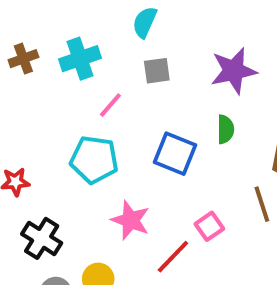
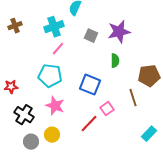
cyan cross: (80, 59) -> (54, 27), moved
gray square: (157, 71) -> (91, 36), moved, turned 32
blue square: (175, 154) -> (90, 85), moved
pink star: (131, 220) -> (55, 106), moved

